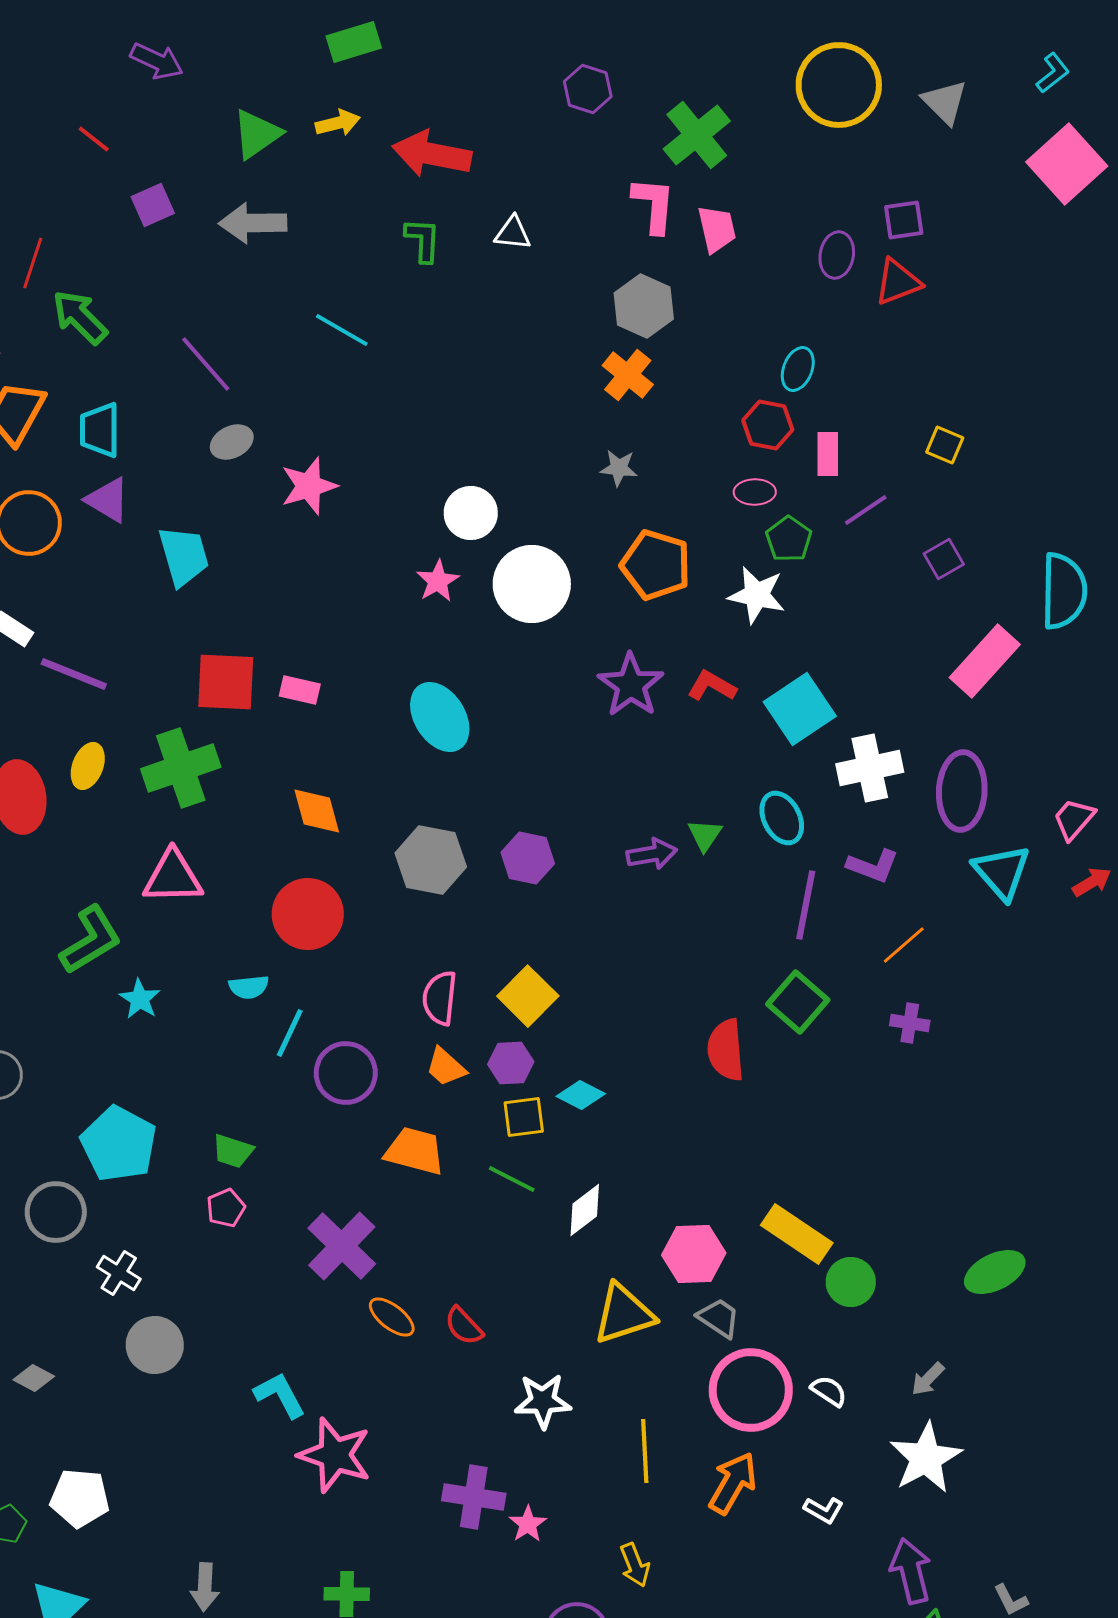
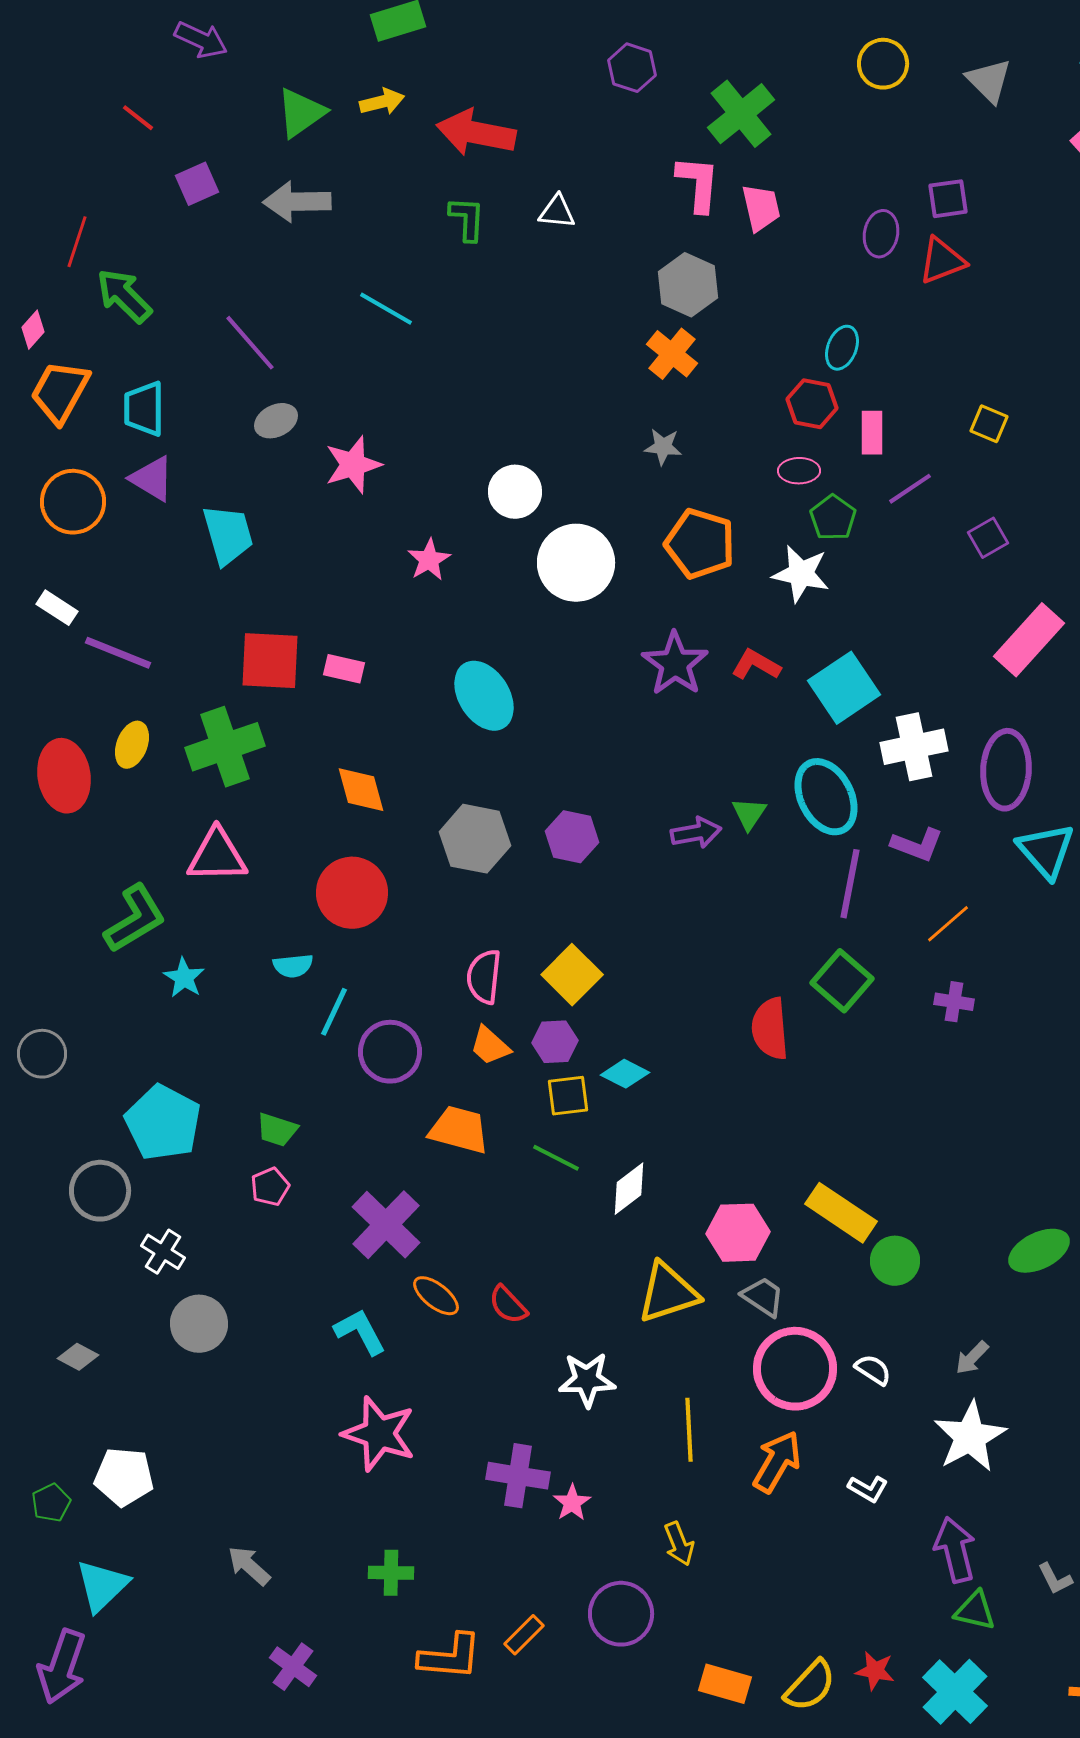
yellow circle: (839, 85) -> (883, 64), size x0.6
pink star: (438, 581) -> (429, 560), moved
cyan ellipse: (782, 818) -> (826, 797), size x1.4
cyan L-shape: (280, 1395) -> (360, 1332), moved
gray arrow: (205, 1587) -> (249, 1566), turned 129

